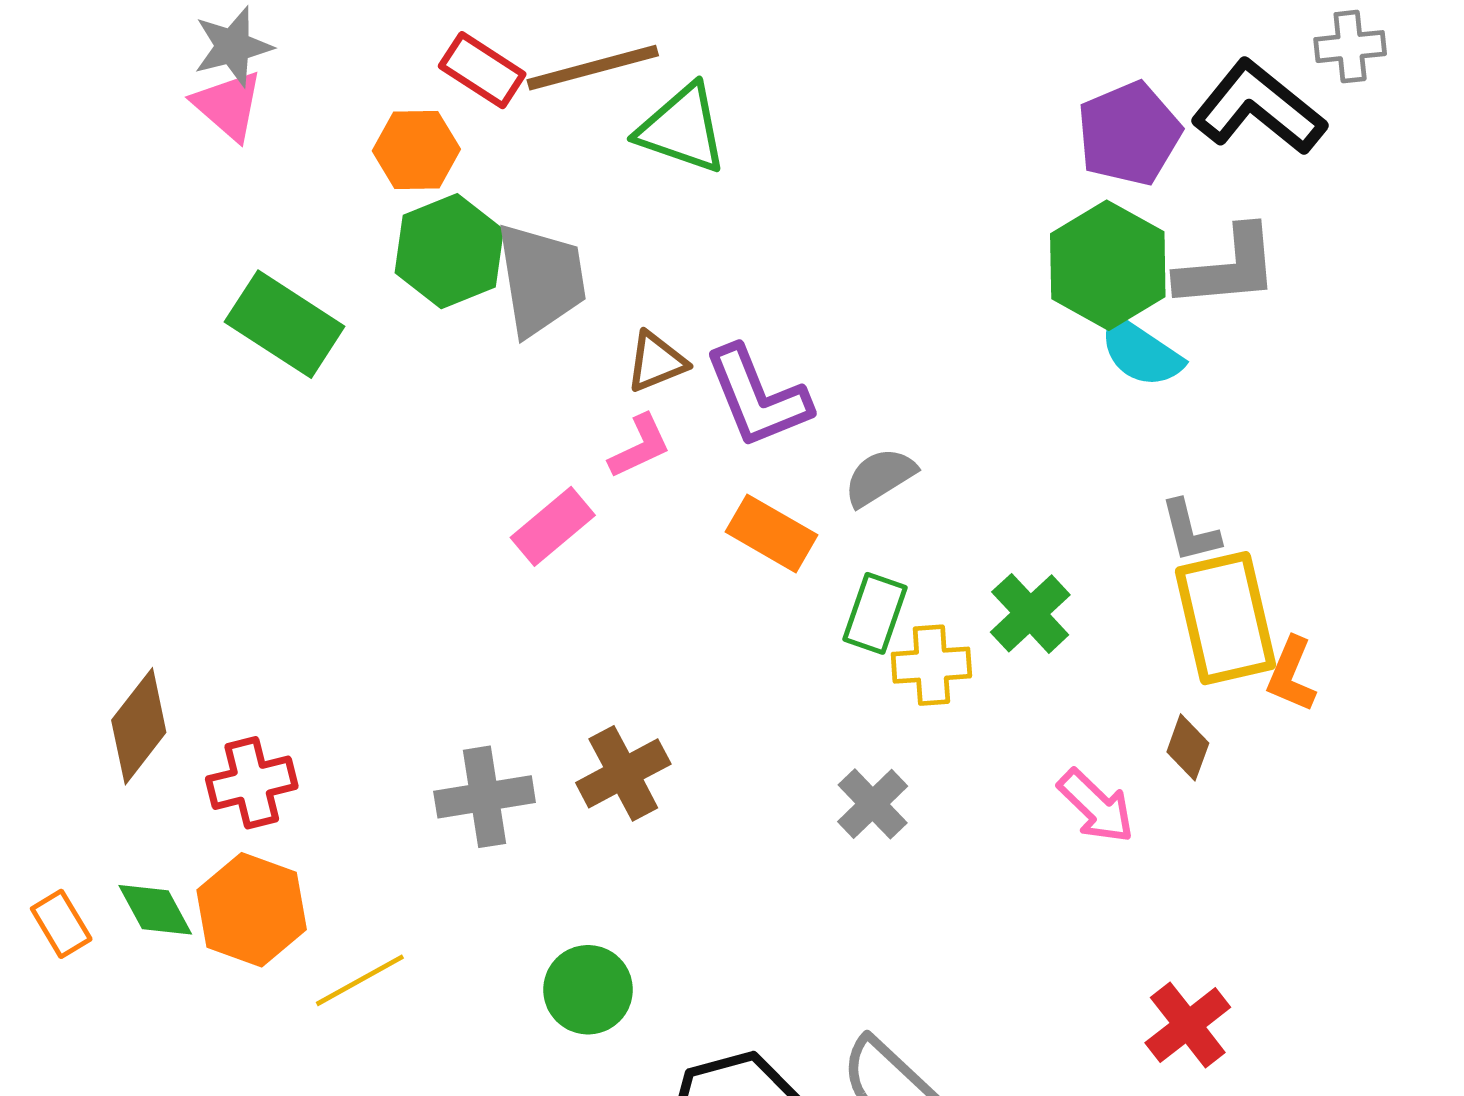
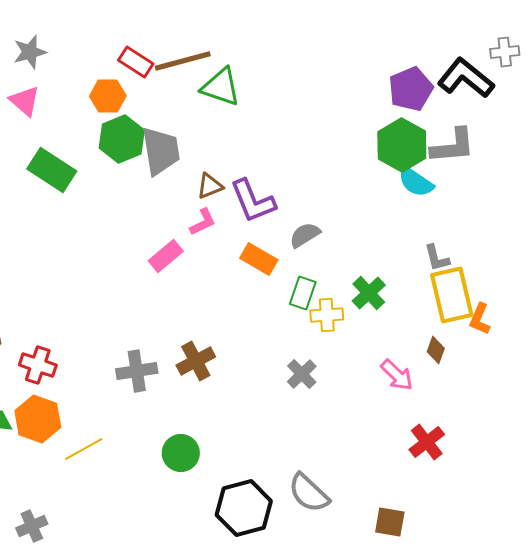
pink triangle: (228, 105) -> (25, 101), moved
red cross: (252, 783) -> (38, 365), turned 33
red cross: (1188, 1025) -> (427, 442), moved

